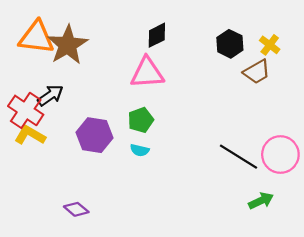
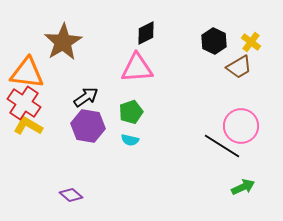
orange triangle: (36, 37) -> (27, 73), moved
black arrow: (50, 95) -> (86, 97), moved
pink circle: (280, 155) -> (241, 126), moved

